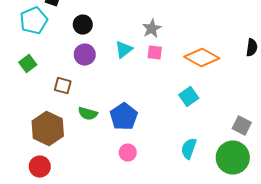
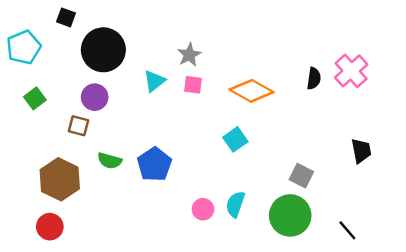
cyan pentagon: (34, 21) -> (24, 47), moved
black circle: (83, 25) -> (103, 50), size x1.8
purple circle: (85, 55) -> (95, 97), moved
pink circle: (128, 153) -> (203, 209), moved

